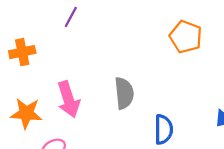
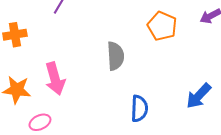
gray semicircle: (124, 93) -> (115, 56), moved

